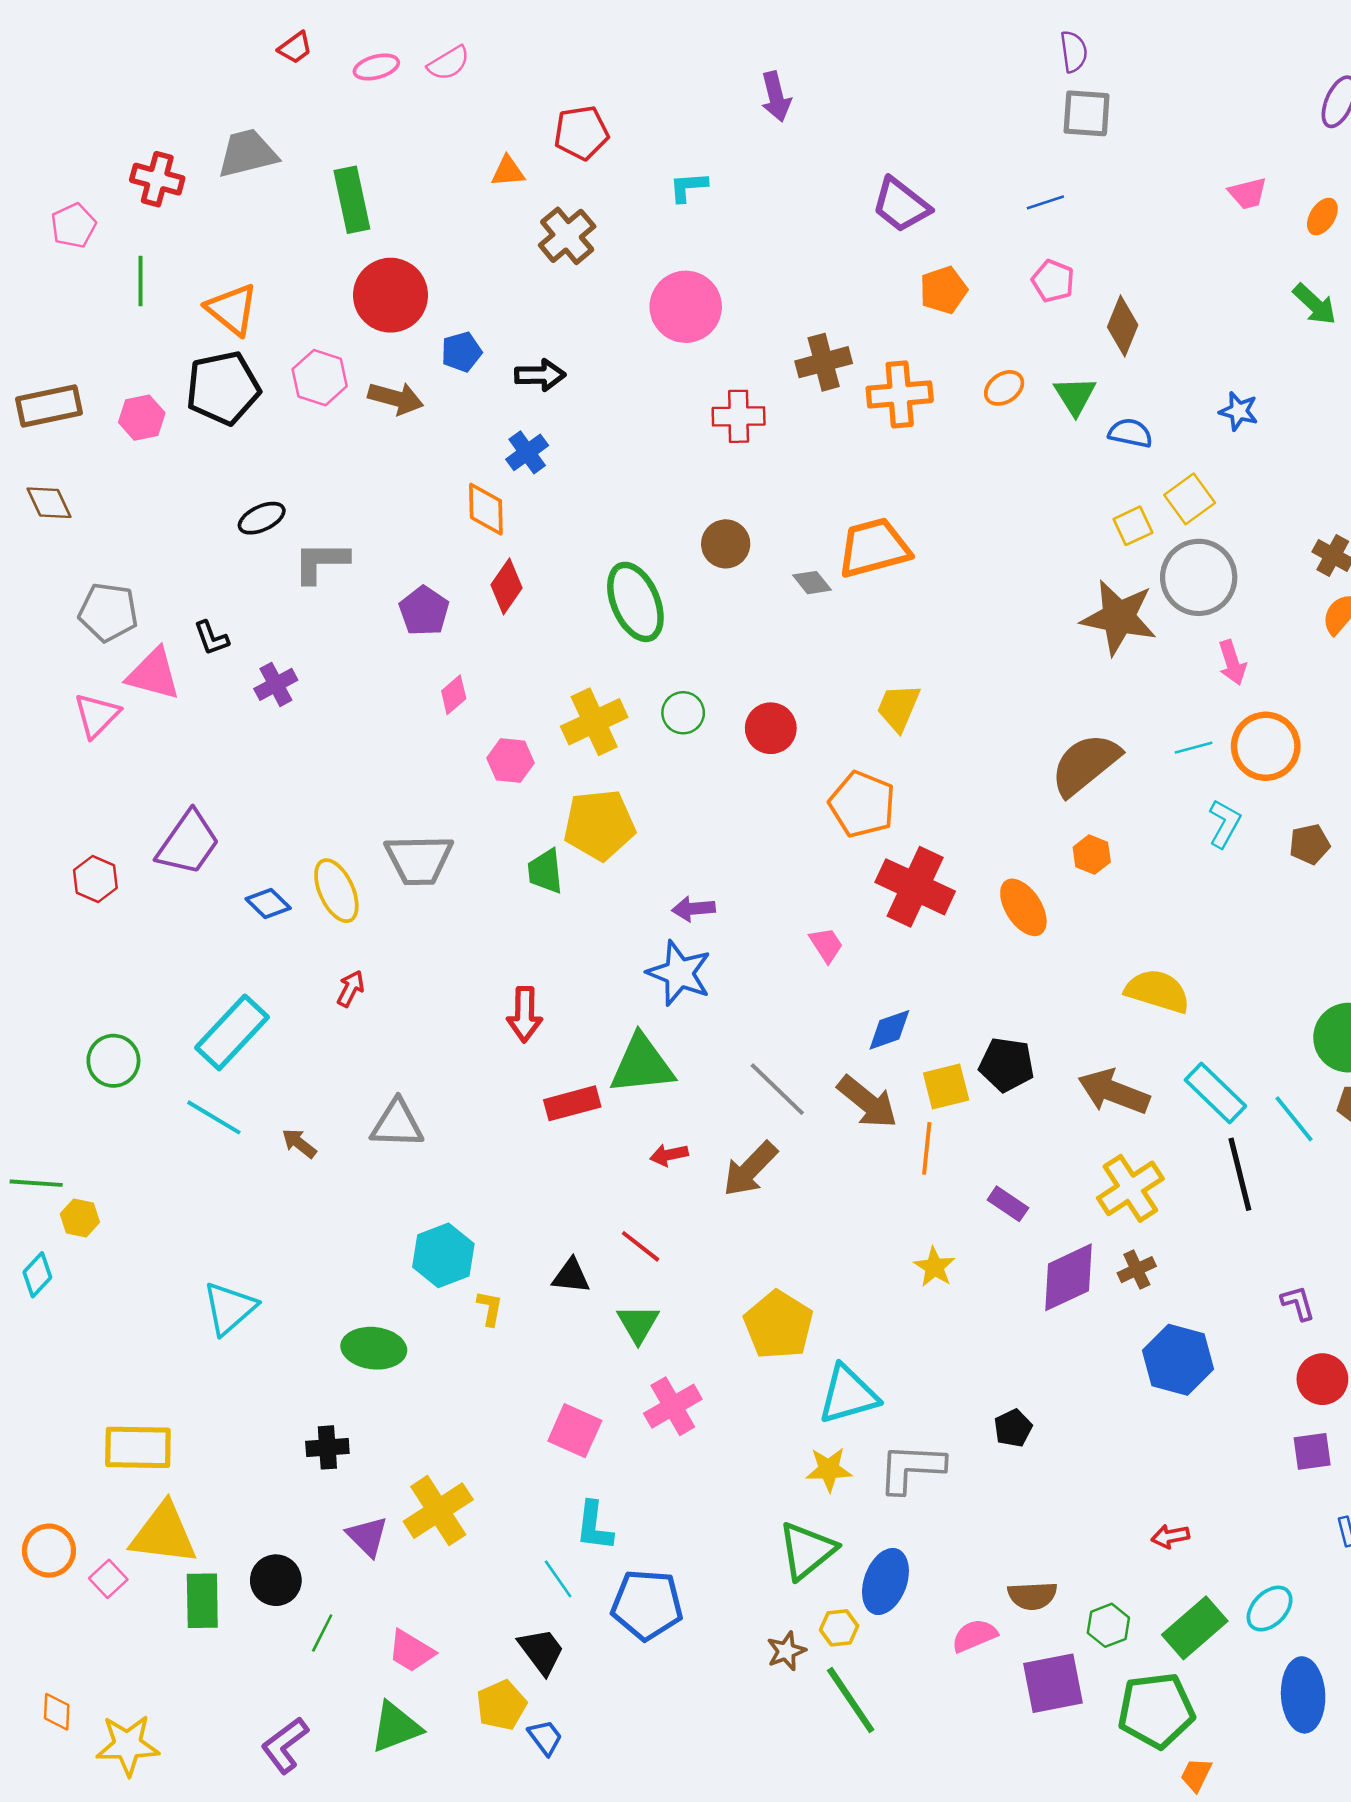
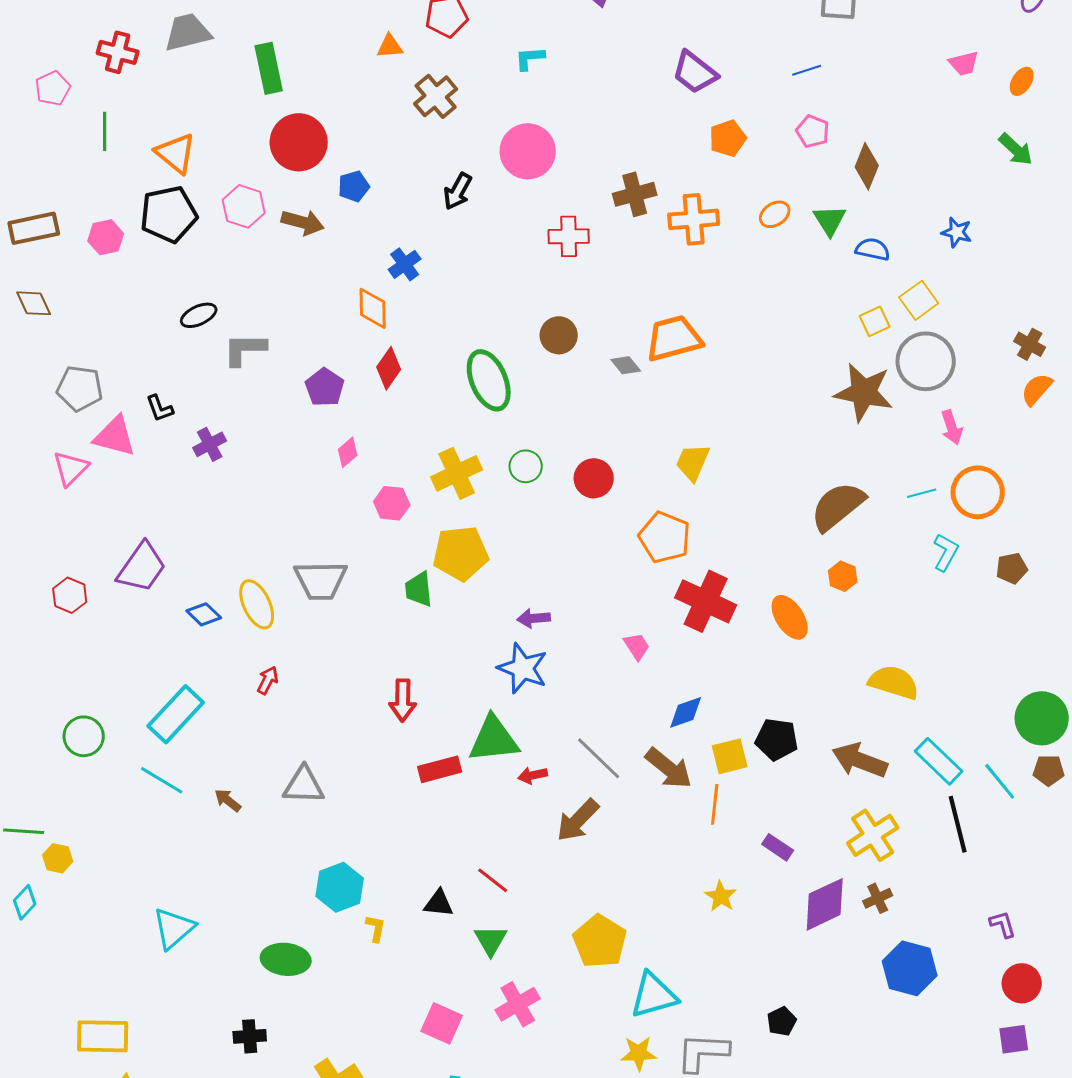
black arrow: (540, 375) -> (458, 191), moved, turned 120
red arrow: (669, 1155) -> (533, 775), moved

